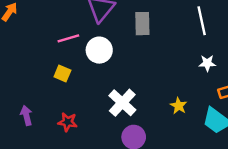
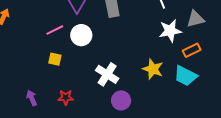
white star: (207, 63) -> (170, 31), size x1.6
yellow star: (179, 106) -> (153, 69), size x1.5

